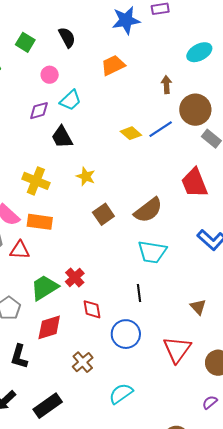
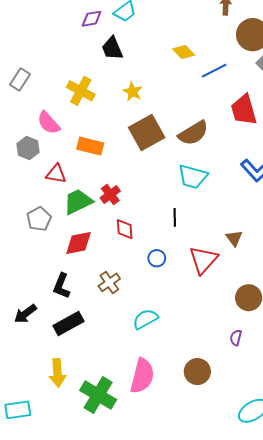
blue line: (161, 129) -> (214, 71), moved
brown square: (103, 214) -> (147, 132), size x1.6
orange rectangle: (40, 222) -> (90, 146), moved
red triangle: (20, 250) -> (56, 174), moved
blue circle: (126, 334) -> (157, 258), size x0.6
red triangle: (177, 349) -> (203, 260), moved
black L-shape: (19, 357) -> (62, 286), moved
purple semicircle: (210, 402) -> (236, 338), turned -42

